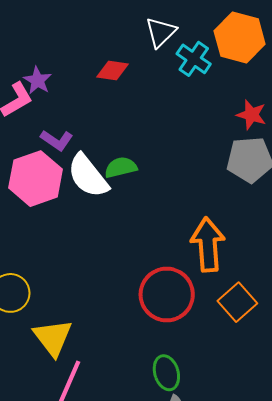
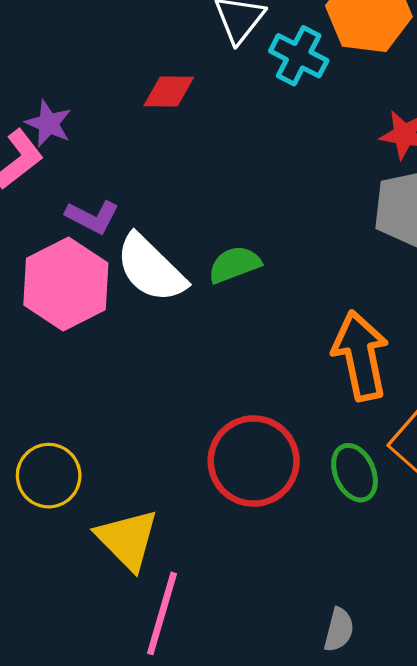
green semicircle: (121, 167) -> (234, 264), moved
red circle: (167, 295) -> (254, 461), moved
green ellipse: (166, 373) -> (355, 473), moved

